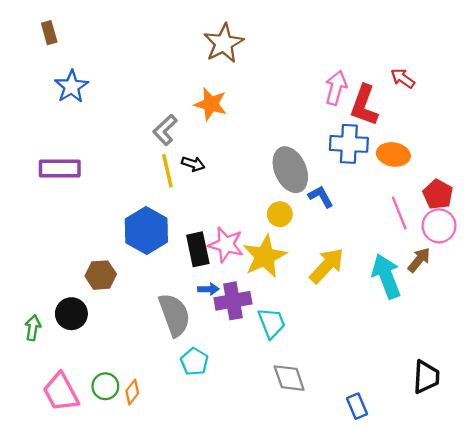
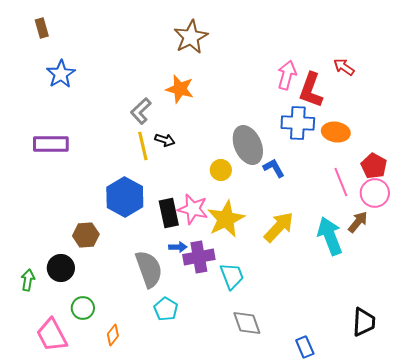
yellow circle: (280, 214) -> (221, 170), moved
green circle: (105, 386) -> (83, 308), moved

